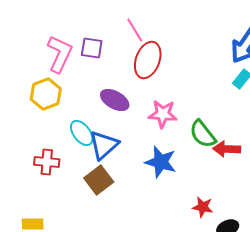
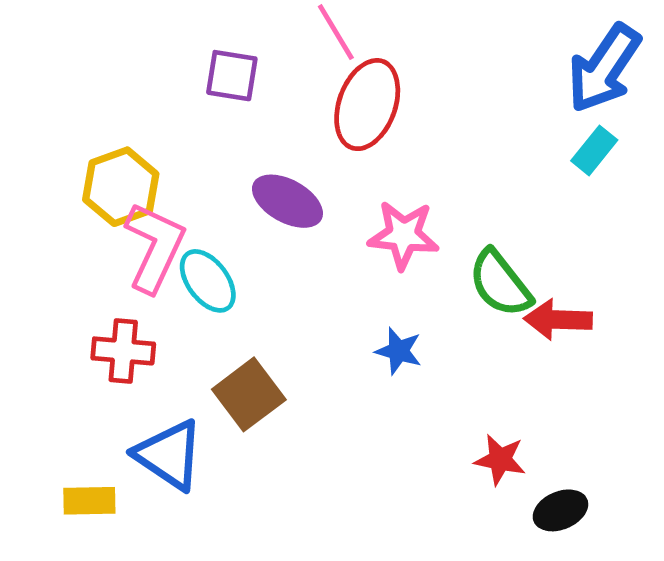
pink L-shape: (60, 54) -> (155, 247), moved
blue triangle: (104, 145) -> (169, 455), moved, turned -44
blue star: (161, 162) -> (399, 351), size x0.6

